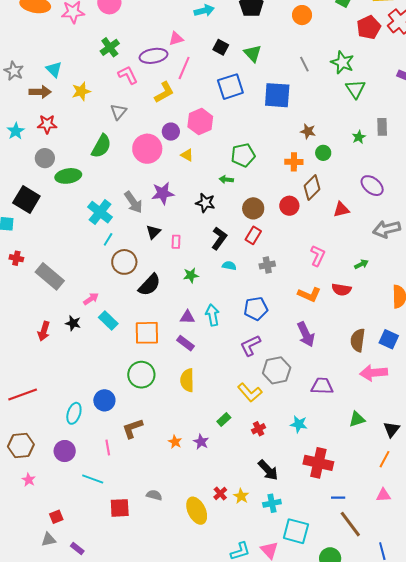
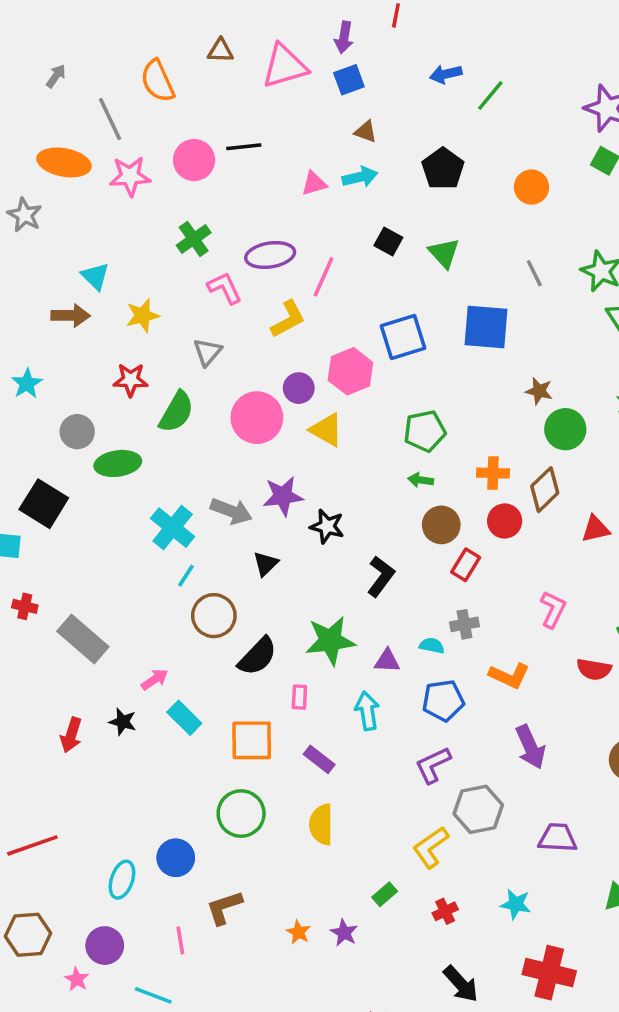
pink triangle: (176, 39) -> (314, 183), moved
gray star: (14, 71) -> (25, 215), moved
blue square: (230, 87) -> (403, 337), moved
red star: (47, 124) -> (131, 380), moved
green circle: (323, 153) -> (565, 429), size x1.5
yellow triangle: (187, 155) -> (327, 430), size x1.5
orange cross: (294, 162) -> (493, 473), moved
green arrow: (226, 179) -> (421, 480), moved
gray arrow: (133, 202) -> (231, 511), turned -35
black star: (205, 203) -> (327, 526), moved
red rectangle: (253, 235) -> (466, 565), moved
pink rectangle: (176, 242) -> (299, 697), moved
cyan semicircle: (229, 266) -> (432, 646), moved
green star: (191, 275) -> (330, 641), size x1.8
orange L-shape: (309, 294) -> (509, 676), moved
purple triangle: (187, 317) -> (387, 661), moved
yellow L-shape: (250, 392) -> (431, 847), turned 95
pink star: (29, 480) -> (77, 979), moved

